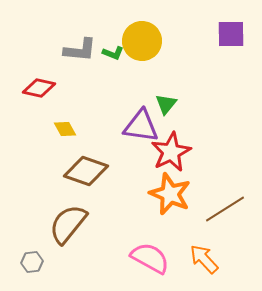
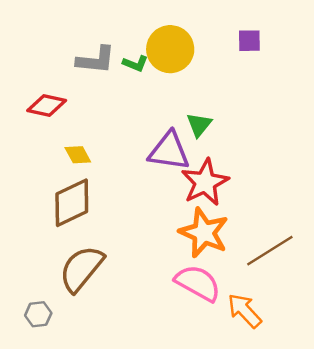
purple square: (231, 34) -> (249, 41), moved, size x0.7
brown diamond: (86, 171) -> (72, 203), moved, turned -45
pink semicircle: (150, 258) -> (198, 283), moved

